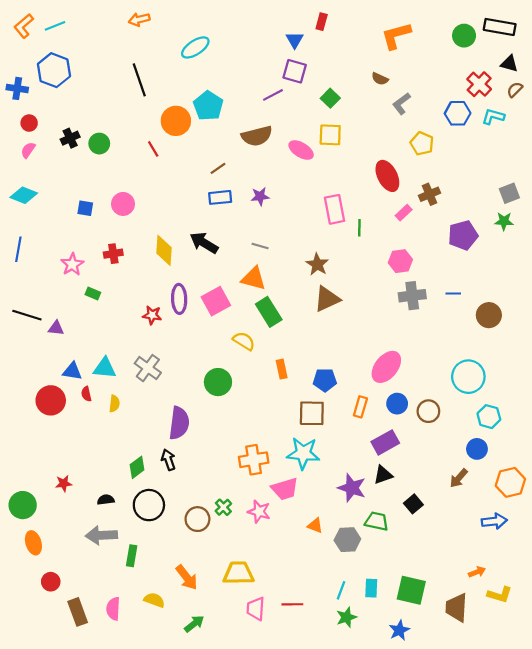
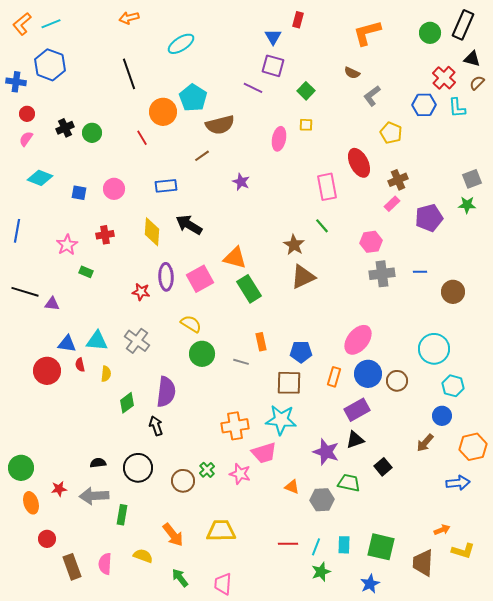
black rectangle: (500, 27) -> (463, 25), turned -76
purple line: (273, 95) -> (253, 88), turned 54
cyan L-shape: (493, 117) -> (457, 108), turned -110
yellow square: (330, 135) -> (306, 125), size x0.6
brown semicircle: (257, 136) -> (220, 125), moved
pink ellipse: (301, 150) -> (279, 139), turned 70
cyan diamond: (24, 195) -> (40, 178), moved
purple star: (260, 196) -> (241, 182), turned 30
blue rectangle: (220, 197) -> (166, 186), moved
pink rectangle: (335, 209) -> (327, 187), moved
pink rectangle: (404, 213) -> (392, 204), moved
green line: (359, 228) -> (322, 226), moved, turned -42
gray line: (260, 246) -> (241, 362), moved
yellow semicircle: (244, 341) -> (191, 324), moved
blue circle: (397, 404) -> (368, 374), size x1.4
green diamond: (137, 467) -> (127, 403), moved
red star: (64, 483) -> (59, 489), moved
red line: (292, 604) -> (288, 544), moved
pink trapezoid: (256, 609) -> (223, 584), moved
green arrow: (194, 624) -> (180, 578), turned -90

